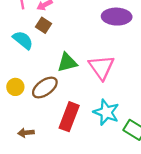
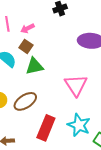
green triangle: (67, 62) -> (34, 66), moved

